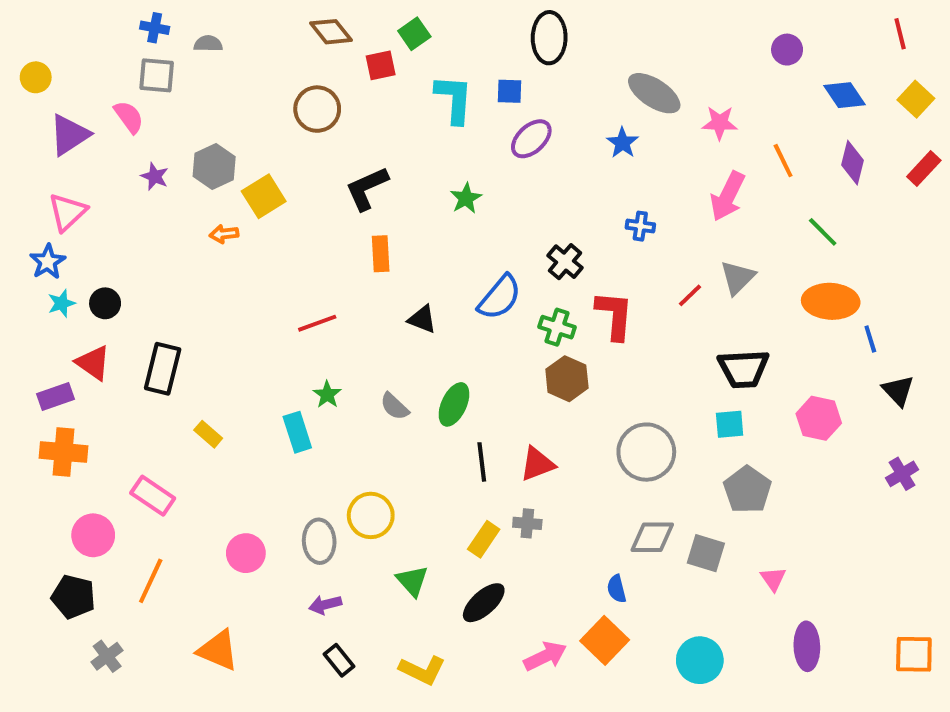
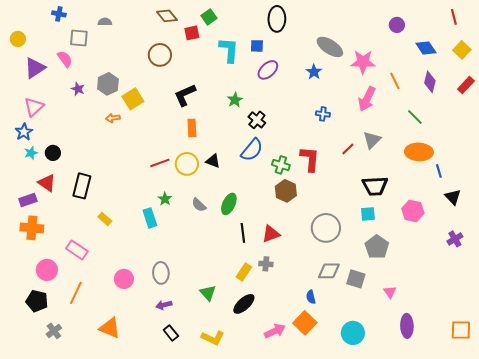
blue cross: (155, 28) -> (59, 14), moved
pink star: (720, 123) -> (363, 62), size x1.4
black cross: (565, 262) -> (257, 120), moved
yellow circle: (371, 515) -> (187, 164), moved

